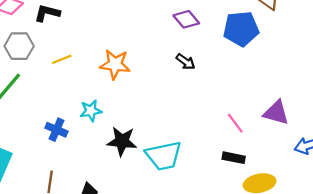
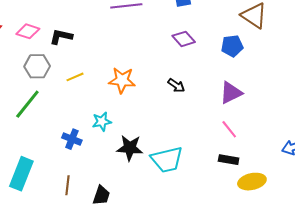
blue pentagon: (241, 29) -> (232, 46), size x0.7
black arrow: (186, 62) -> (176, 85), moved
purple triangle: (276, 113) -> (231, 93), moved, turned -40

